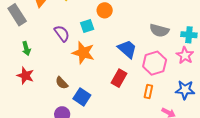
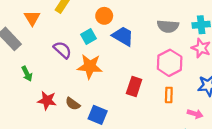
blue trapezoid: (127, 49) -> (123, 36), moved
red star: (25, 76) -> (47, 101), moved

